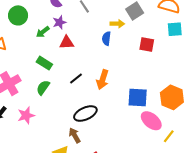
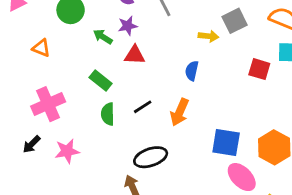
green arrow: (43, 32) -> (103, 37), turned 64
blue semicircle: (106, 39) -> (192, 71), moved
red square: (147, 45) -> (259, 69), moved
green semicircle: (43, 88) -> (108, 114), moved, turned -42

